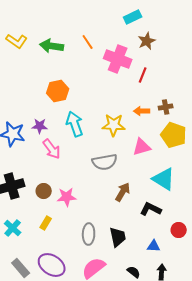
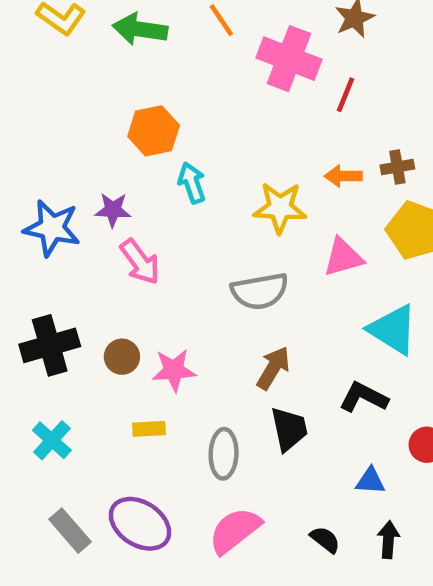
cyan arrow: (75, 124) -> (192, 183), moved, size x0.7
brown arrow: (123, 192) -> (273, 368), moved
yellow rectangle: (46, 223) -> (149, 429), moved, turned 56
black trapezoid: (118, 237) -> (289, 429), moved

